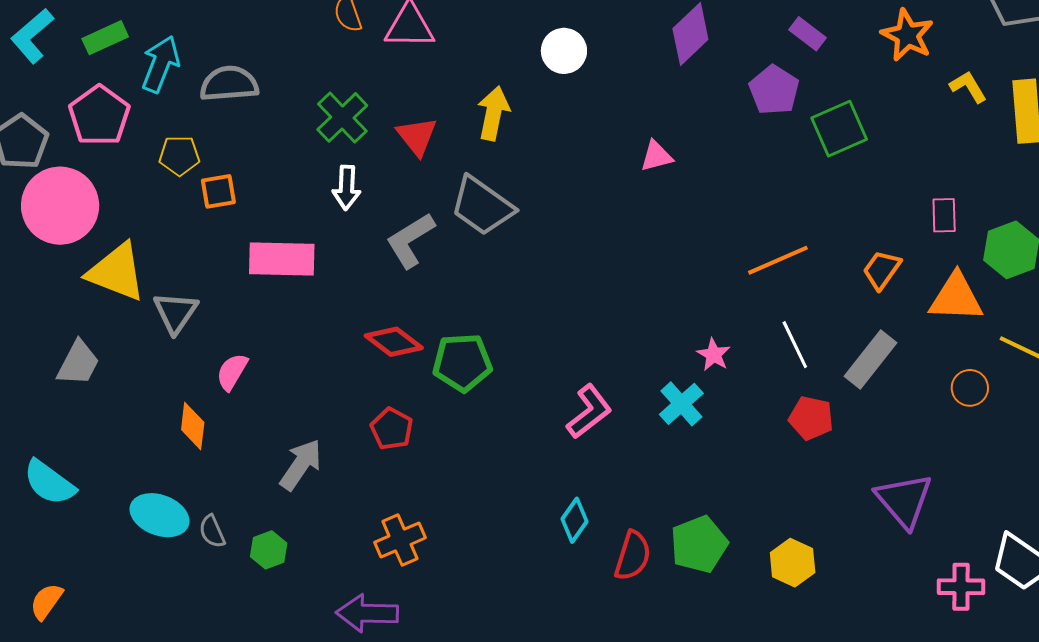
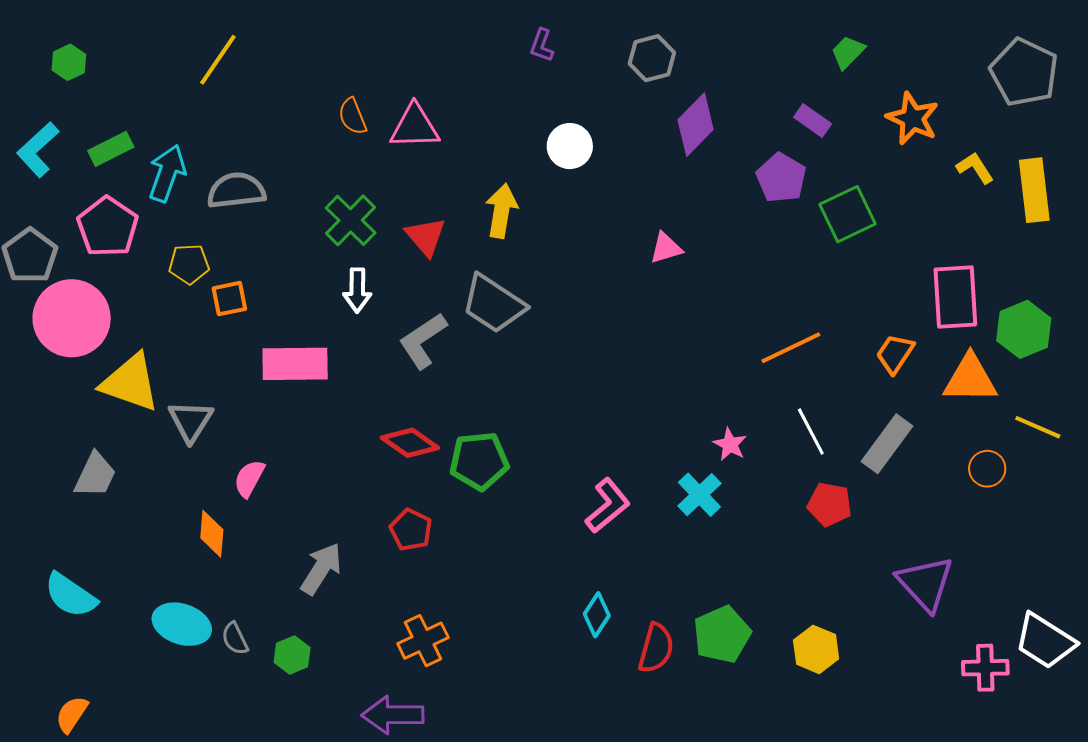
pink rectangle: (944, 215) -> (955, 297), size x1.8

